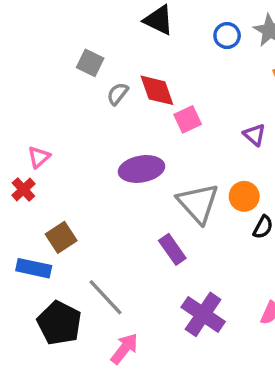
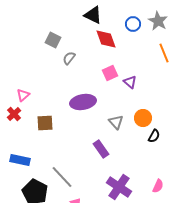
red diamond: (157, 90) -> (106, 39), moved
purple triangle: (254, 135) -> (130, 82), moved
gray triangle: (198, 203) -> (116, 122), size x0.6
brown square: (61, 237) -> (45, 123), moved, turned 30

